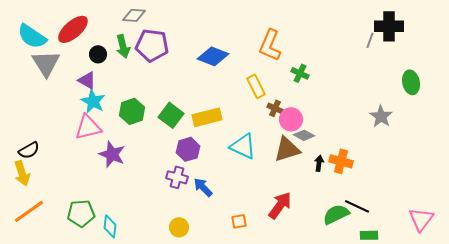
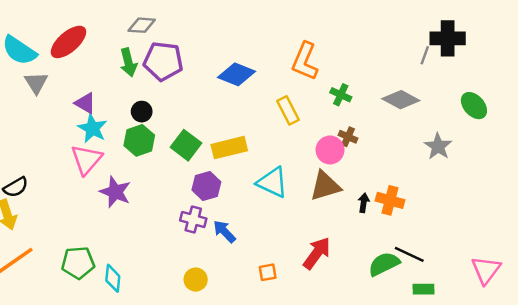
black circle: (98, 54) -> (142, 112), moved
gray triangle: (46, 63) -> (36, 83), size x0.7
green ellipse: (411, 82) -> (474, 106), turned -30
brown cross: (275, 108) -> (348, 137), moved
pink triangle: (88, 127) -> (86, 160), turned -36
gray diamond: (304, 135) -> (401, 100), moved, size x1.4

